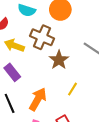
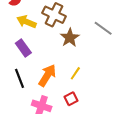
yellow line: (72, 89) -> (75, 73), moved

